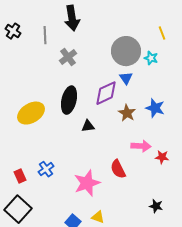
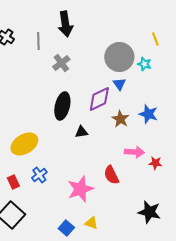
yellow ellipse: (31, 113) -> (24, 144), moved
black star: (156, 206) -> (149, 212), size x1.6

